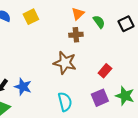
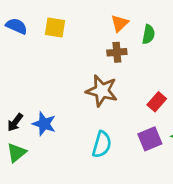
yellow square: (31, 17) -> (55, 28), turned 35
green semicircle: (99, 22) -> (149, 34), turned 48
cyan semicircle: (65, 102) -> (102, 144), turned 30

